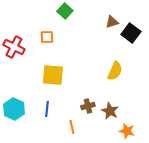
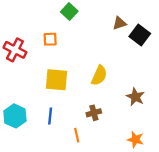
yellow semicircle: (115, 71) -> (99, 75), moved
brown star: (110, 111) -> (135, 97), moved

